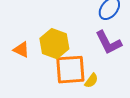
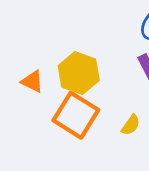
orange square: (70, 70) -> (76, 115), moved, turned 36

